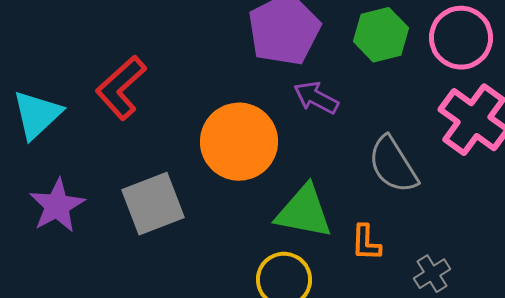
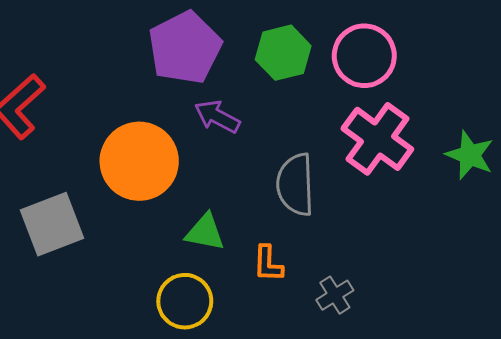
gray semicircle: (393, 165) -> (295, 185), turned 30
green triangle: (304, 212) -> (205, 232), size x0.7

